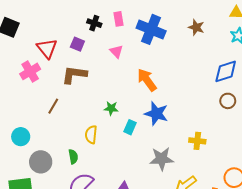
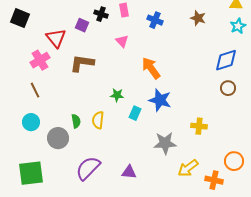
blue cross: (151, 29) -> (155, 20), size x0.6
purple square: (77, 44) -> (82, 25), moved
brown line: (53, 106) -> (35, 90), moved, turned -56
green semicircle: (73, 157) -> (76, 121), moved
gray circle: (41, 162) -> (58, 138), moved

